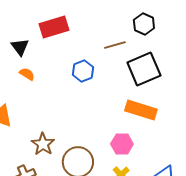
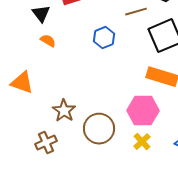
pink hexagon: (122, 144) -> (143, 111), size x1.4

